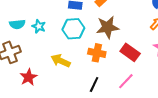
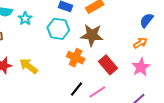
yellow arrow: (61, 61) -> (28, 66), moved
black line: (94, 84) -> (76, 89), moved

